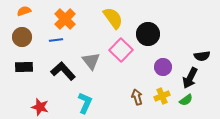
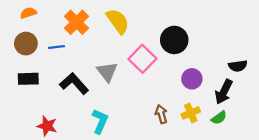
yellow semicircle: (113, 18) -> (118, 21), moved
blue line: (56, 40) -> (57, 47), moved

